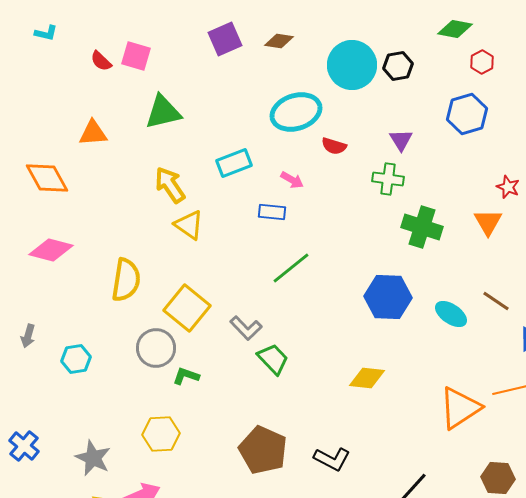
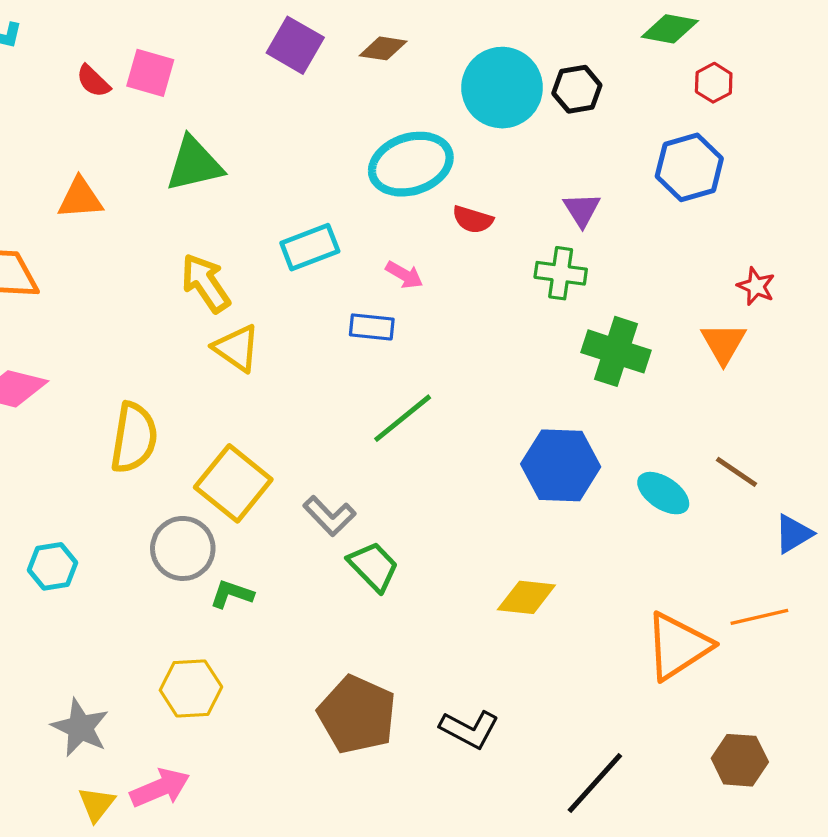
purple square: (225, 39) -> (295, 45), turned -36

